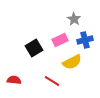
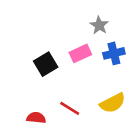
yellow semicircle: (72, 62) -> (113, 103), moved
red semicircle: (14, 80) -> (36, 118), moved

